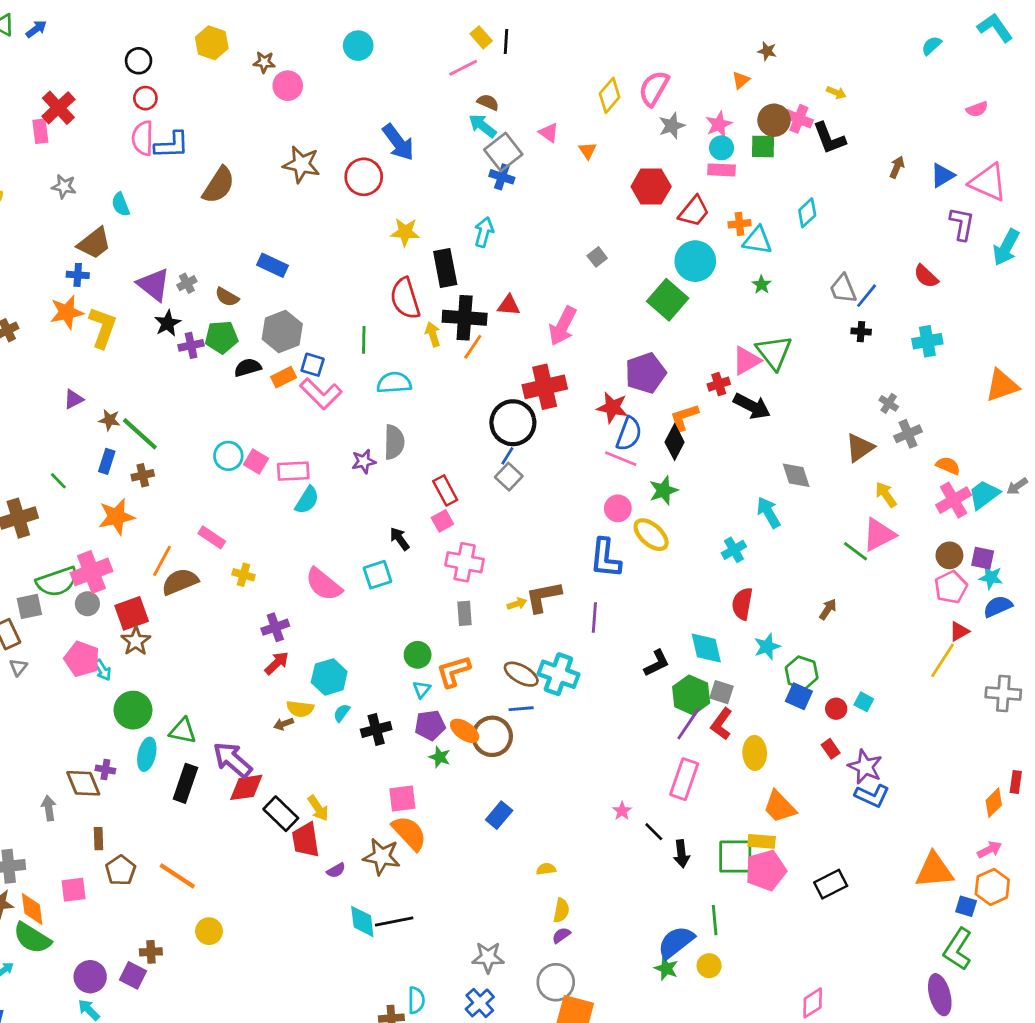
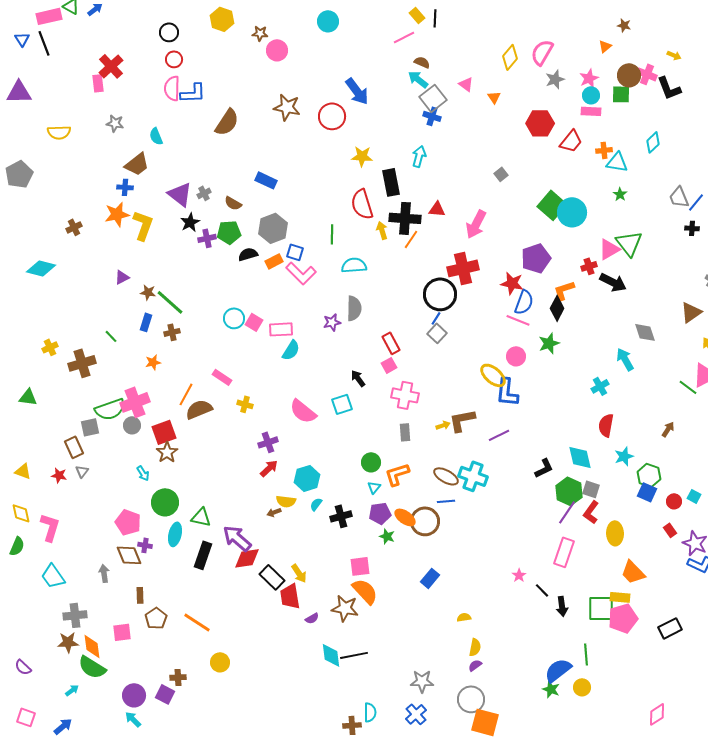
cyan circle: (695, 261) -> (572, 212), moved
orange star: (116, 517) -> (153, 362), size x0.6
yellow ellipse: (651, 535) -> (493, 375), moved
purple line: (594, 618) -> (499, 435), turned 60
pink pentagon: (82, 659) -> (128, 522), moved

